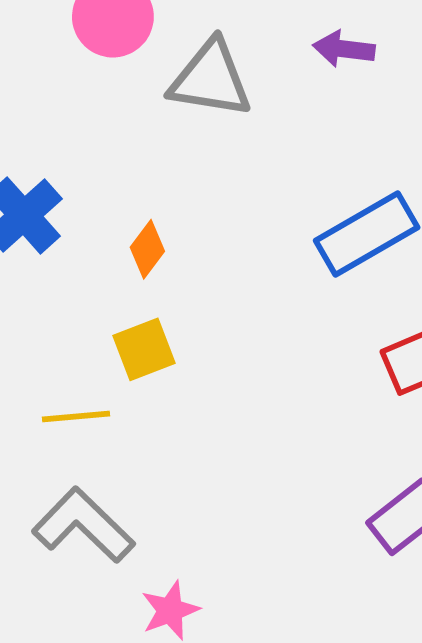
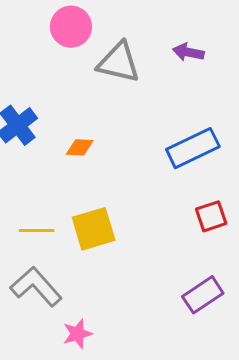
orange diamond: (147, 249) -> (80, 147), turned 52
yellow square: (144, 349) -> (94, 229), moved, size x1.4

